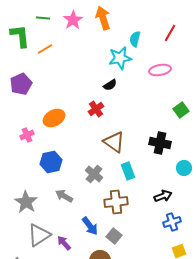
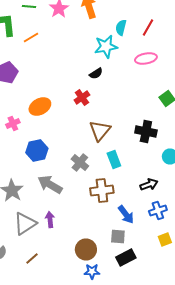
red line: (170, 33) -> (148, 28), moved
brown triangle: (114, 142) -> (100, 130), turned 35
gray arrow: (64, 196) -> (50, 184), size x1.4
blue arrow: (90, 226) -> (126, 214), moved
gray square: (114, 236) -> (118, 236), moved, turned -35
purple arrow: (64, 243) -> (50, 220), moved, turned 35

